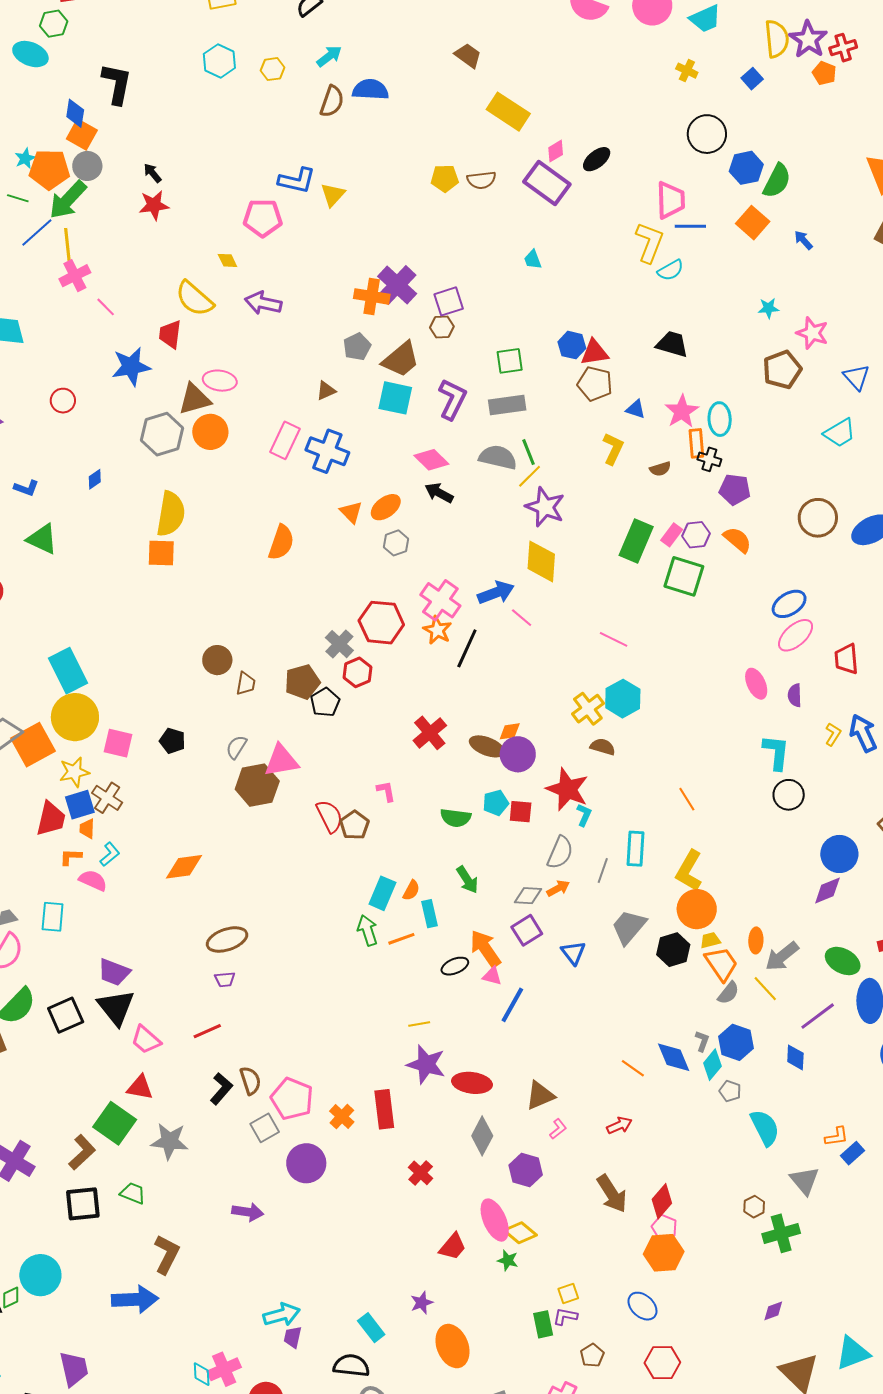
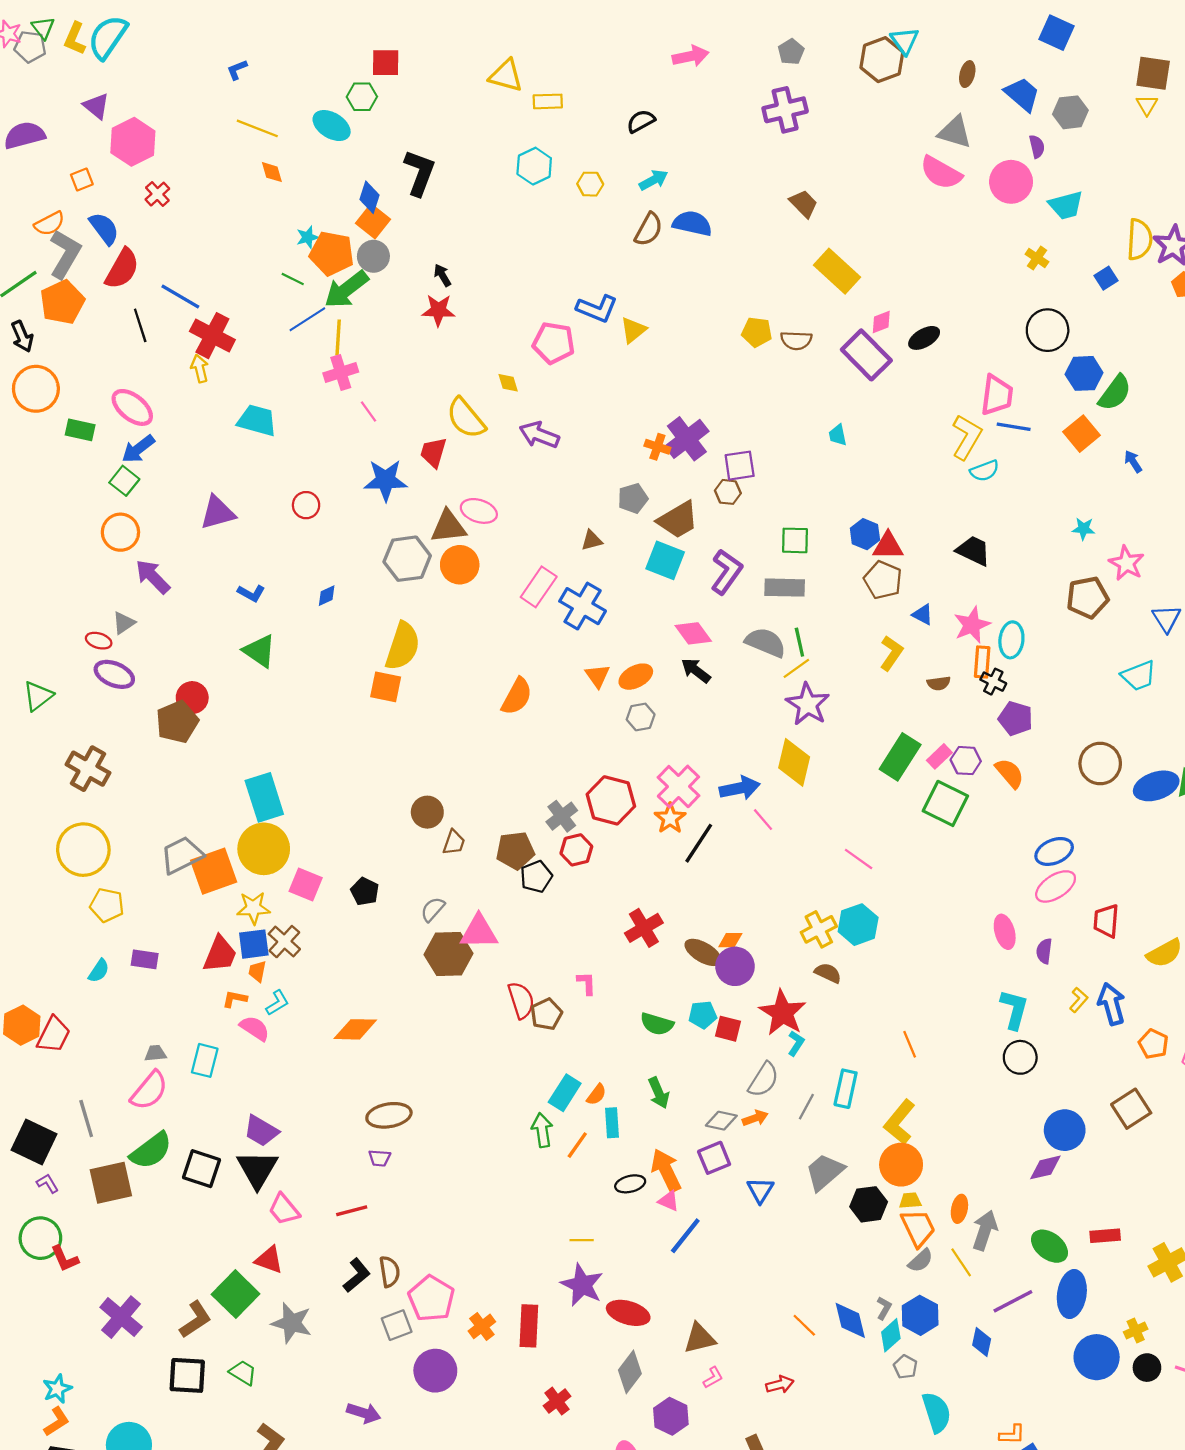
orange cross: (372, 296) -> (657, 447), size x0.7
orange line: (401, 939) -> (577, 1145), turned -44
gray arrow: (782, 956) -> (985, 1230), turned 138
black square: (66, 1015) -> (201, 1169), turned 33

